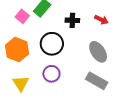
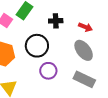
red arrow: (101, 20) -> (85, 27), moved
purple circle: (51, 74) -> (48, 71), moved

